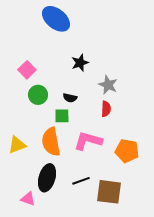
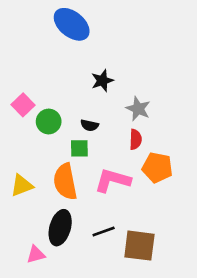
pink square: (27, 70) -> (23, 105), moved
orange pentagon: (127, 151) -> (157, 168), moved
pink triangle: (28, 199) -> (36, 255), turned -35

